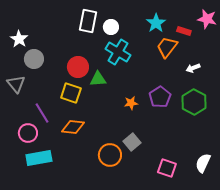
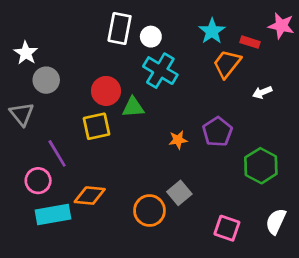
yellow square: (71, 93) -> (96, 126), turned -30
green hexagon: (194, 102) -> (261, 166), moved
orange diamond: (73, 127) -> (90, 196), moved

